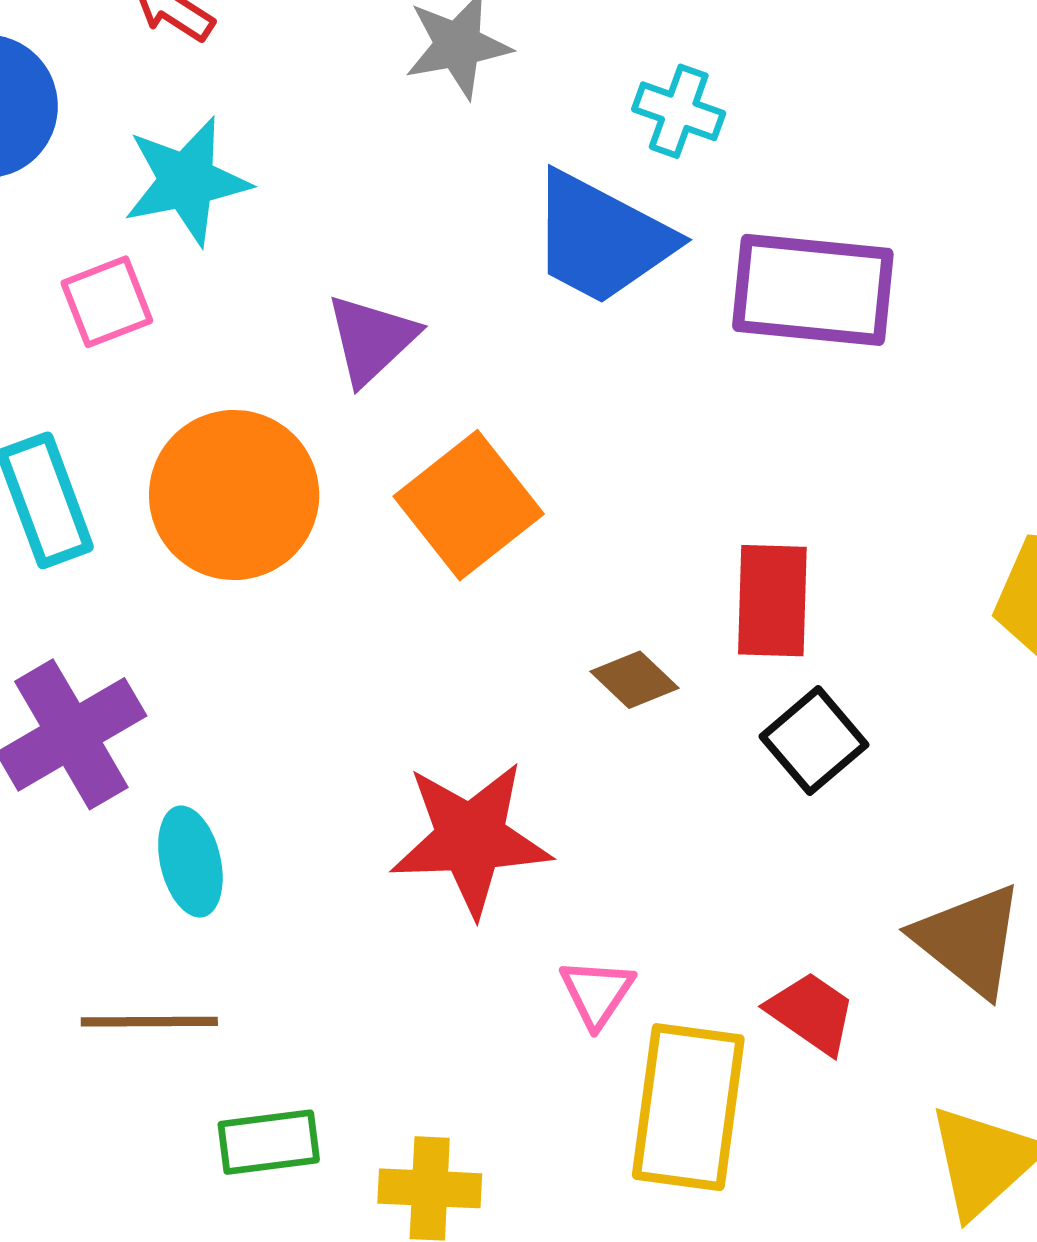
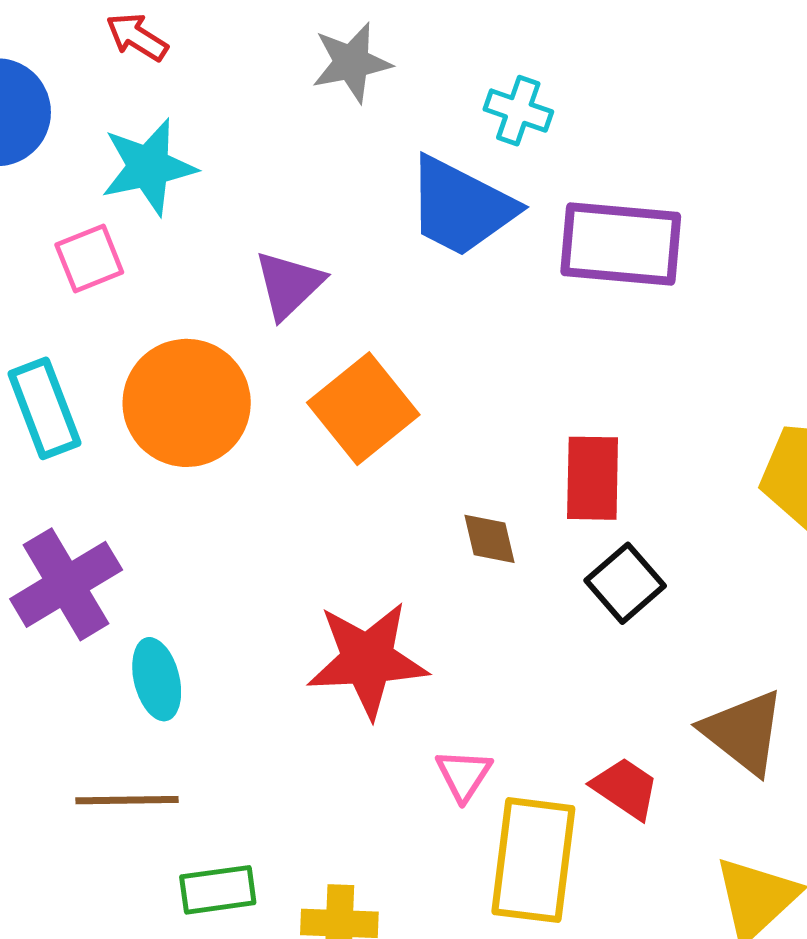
brown diamond: (634, 680) -> (489, 539), turned 34

